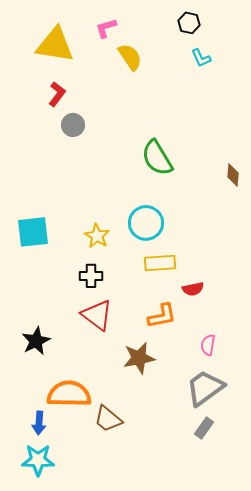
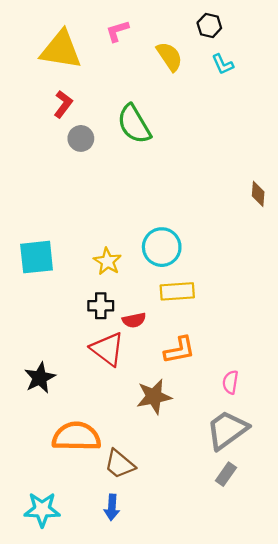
yellow semicircle: (130, 57) -> (169, 56), moved
green semicircle: (157, 158) -> (134, 124), moved
red semicircle: (193, 289) -> (134, 320), moved
blue arrow: (39, 423) -> (112, 507), moved

